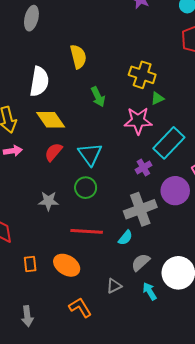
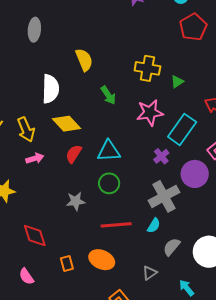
green triangle: (157, 98) -> (177, 82), moved
cyan triangle: (90, 154) -> (109, 151), turned -50
cyan arrow: (150, 291) -> (187, 288), moved

